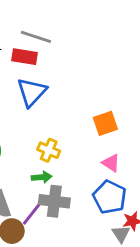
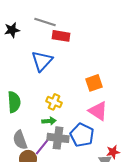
red rectangle: (25, 57) -> (61, 36), moved
pink triangle: (111, 163) -> (98, 111), size x1.5
blue pentagon: (110, 197) -> (82, 135), moved

